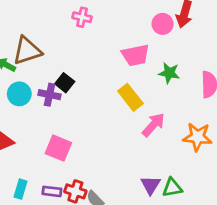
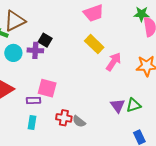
green star: (169, 73) -> (142, 14), moved
cyan rectangle: (21, 189) -> (32, 123), moved
purple rectangle: (52, 191) -> (33, 100), moved

